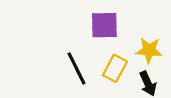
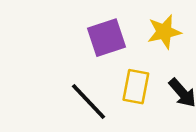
yellow star: (149, 50) -> (164, 32), moved

